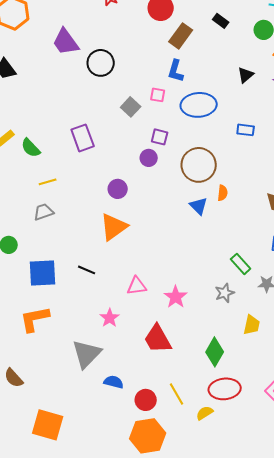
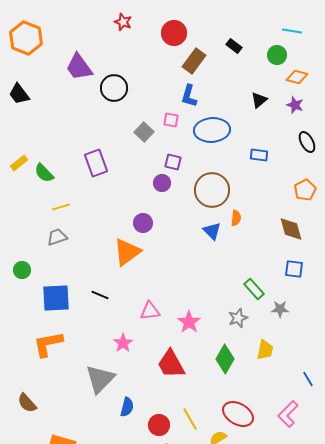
purple circle: (118, 189) -> (143, 223), moved
green diamond: (215, 352) -> (225, 359), moved
blue semicircle: (114, 382) -> (127, 407), turned 90
red ellipse: (225, 389) -> (238, 414), turned 36

